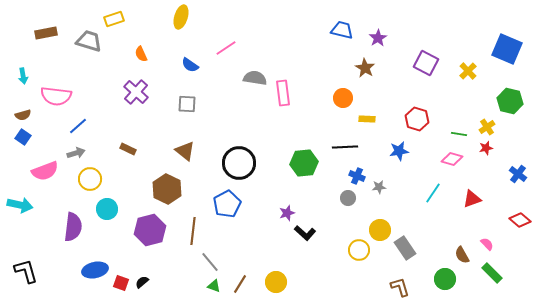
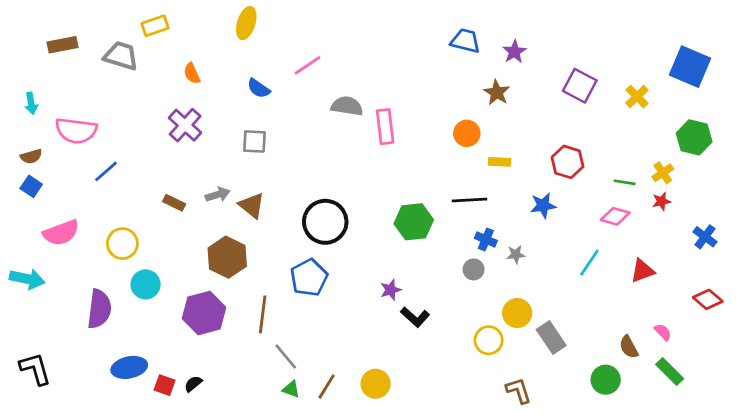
gray arrow: (76, 153) -> (218, 195), moved
brown L-shape: (400, 287) -> (519, 391), moved

